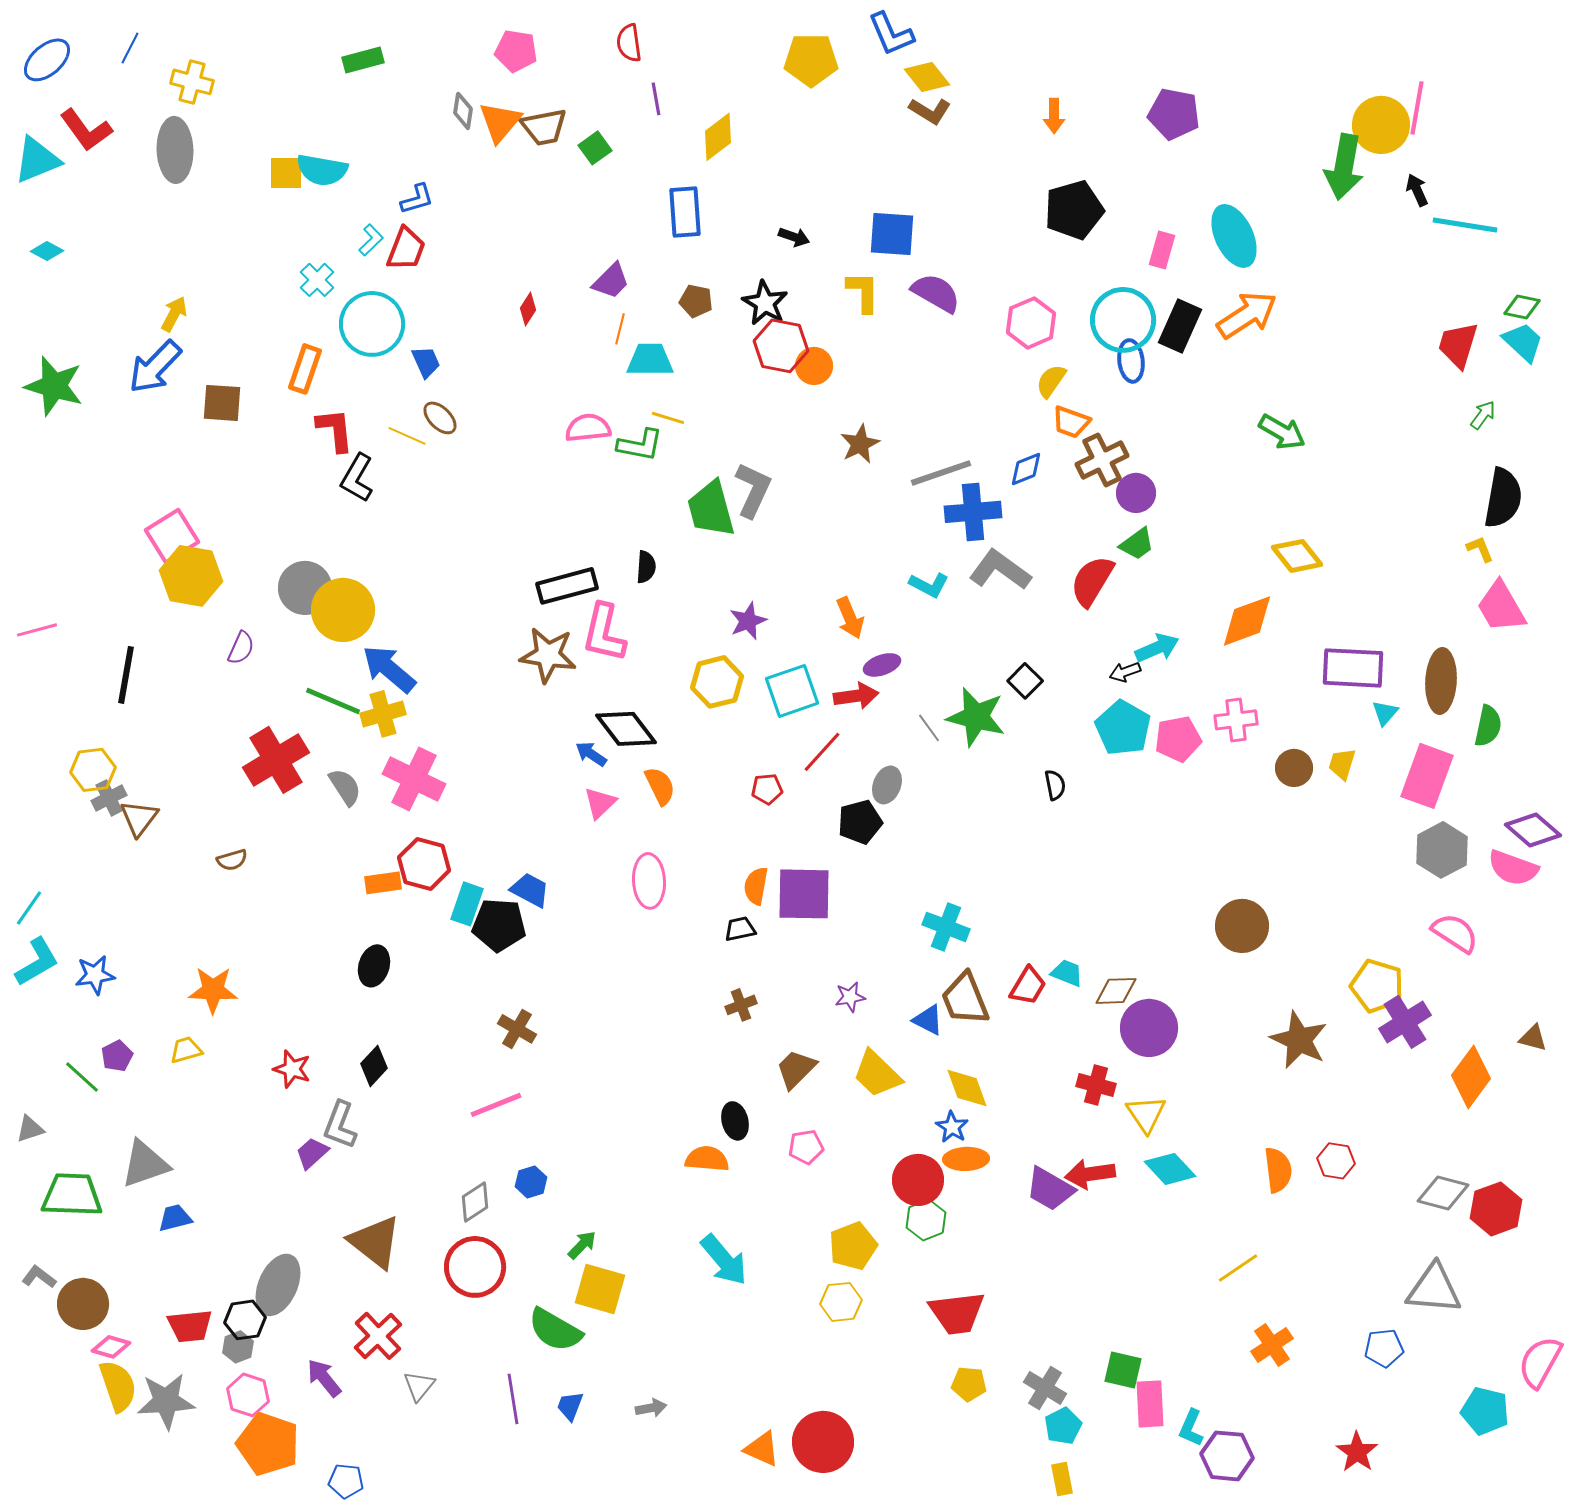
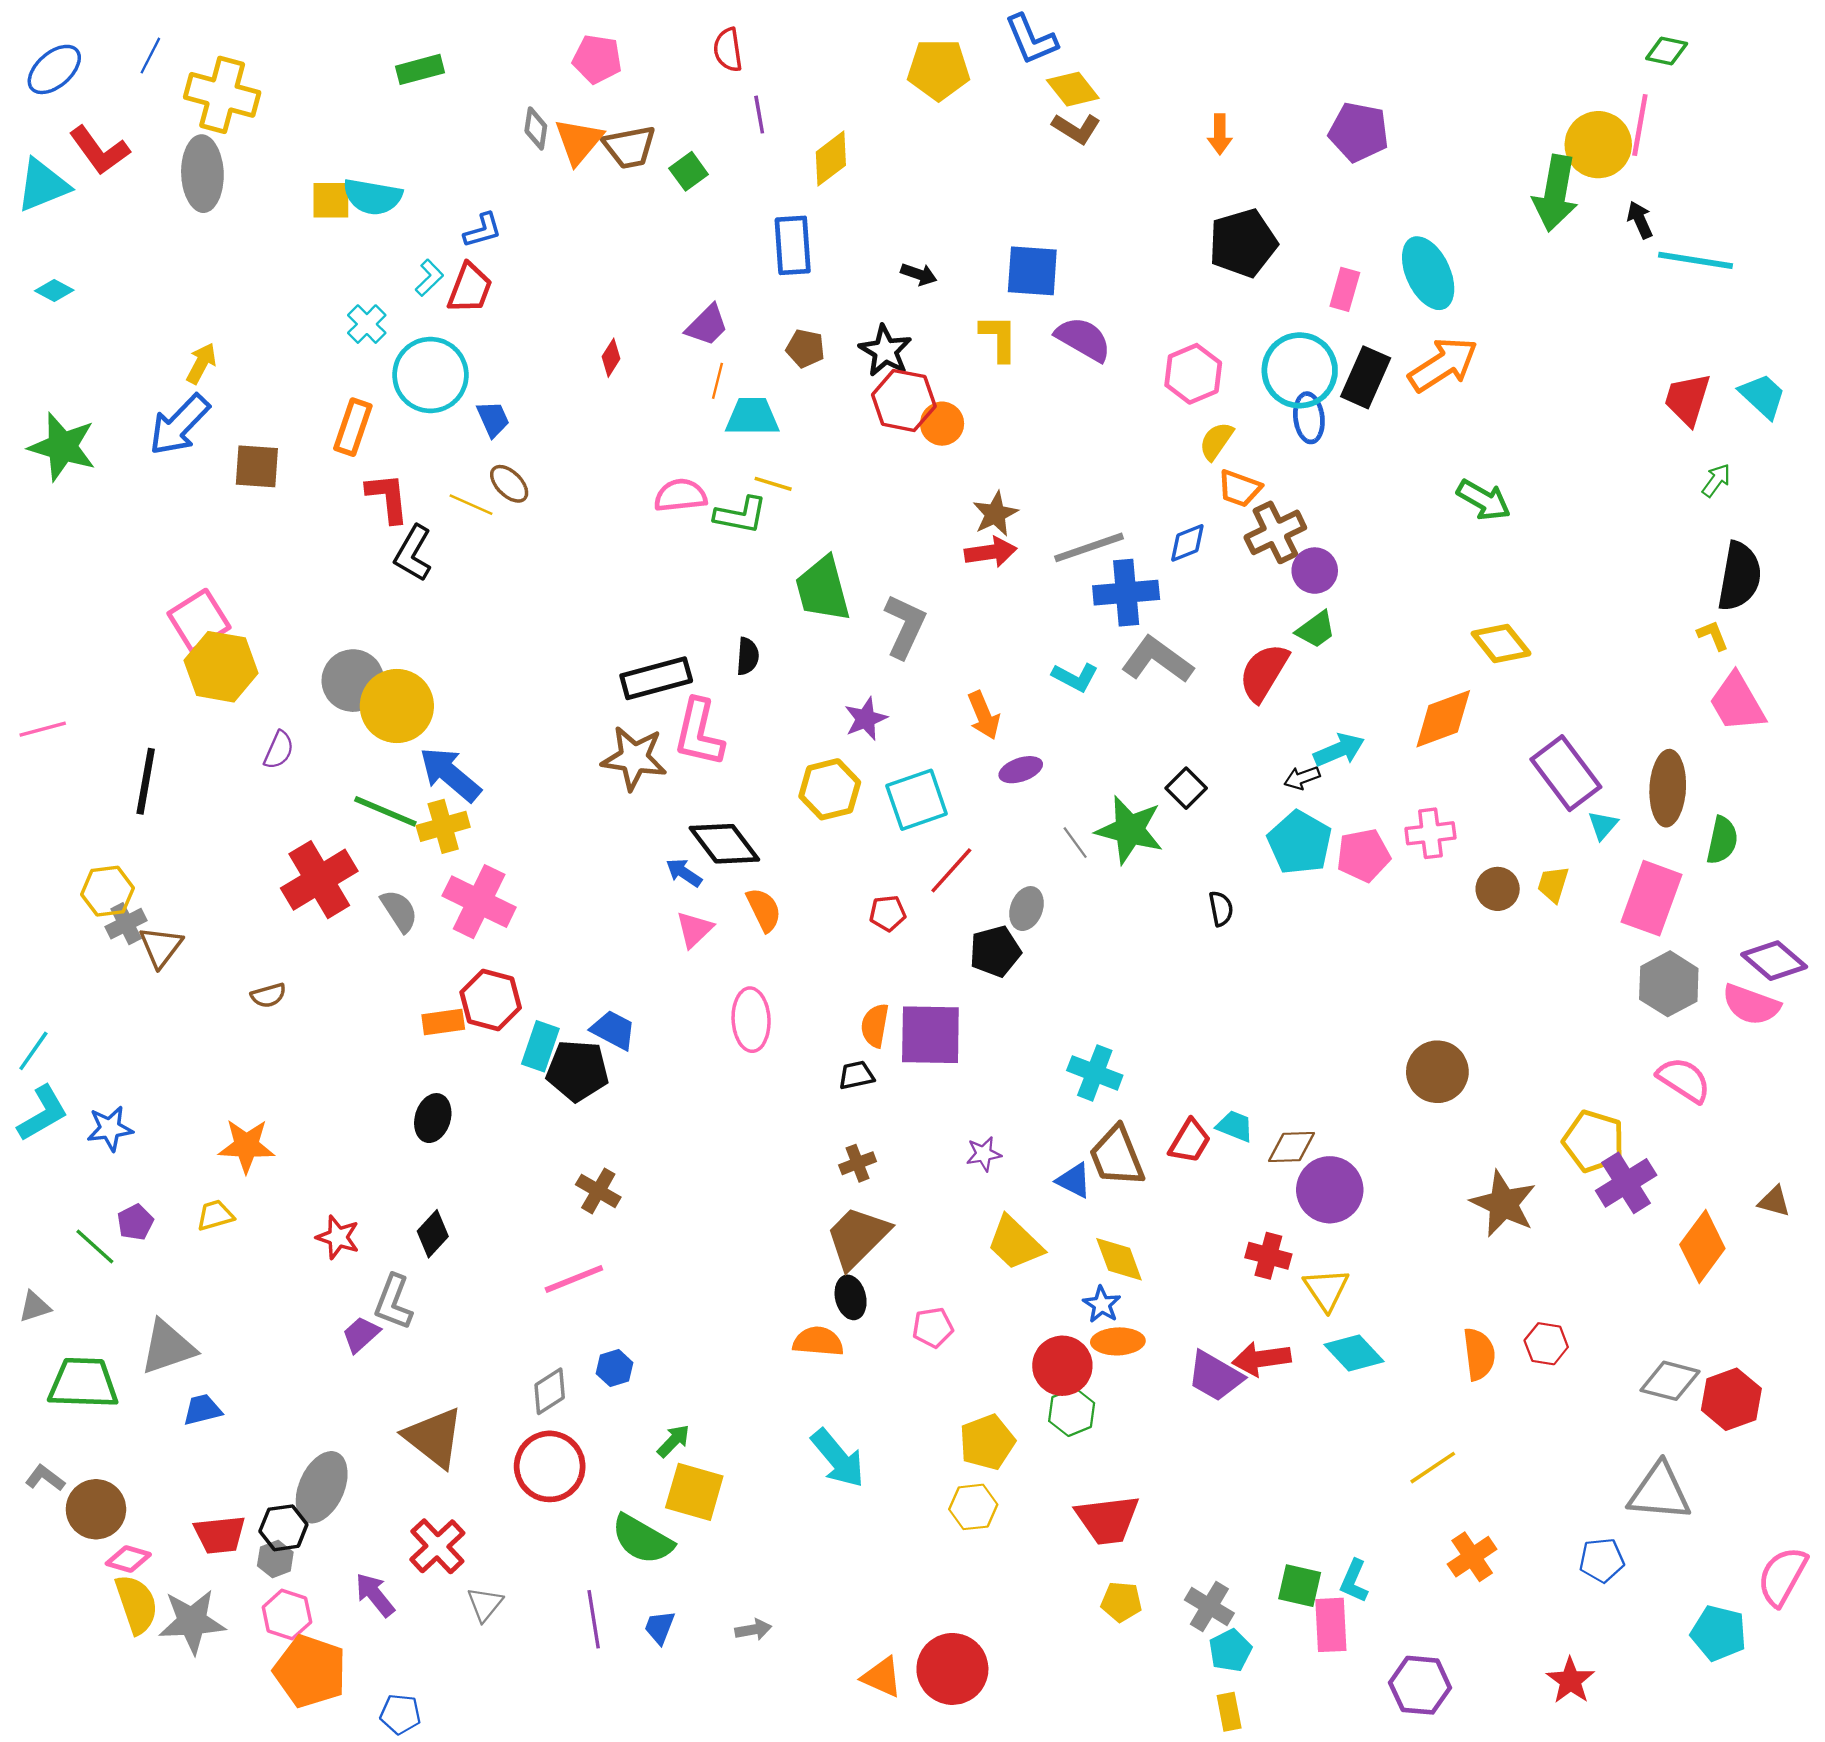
yellow cross: (192, 82) -> (222, 95), size x1.5
green diamond: (1522, 307) -> (1667, 51), moved
gray L-shape: (753, 490) -> (905, 626), moved
purple rectangle: (1353, 668) -> (1566, 773), turned 50
red arrow: (856, 696) -> (991, 552), moved
brown trapezoid: (796, 1069) -> (858, 1237), moved, size x1.4
cyan L-shape: (1191, 1428) -> (1354, 1581), moved

